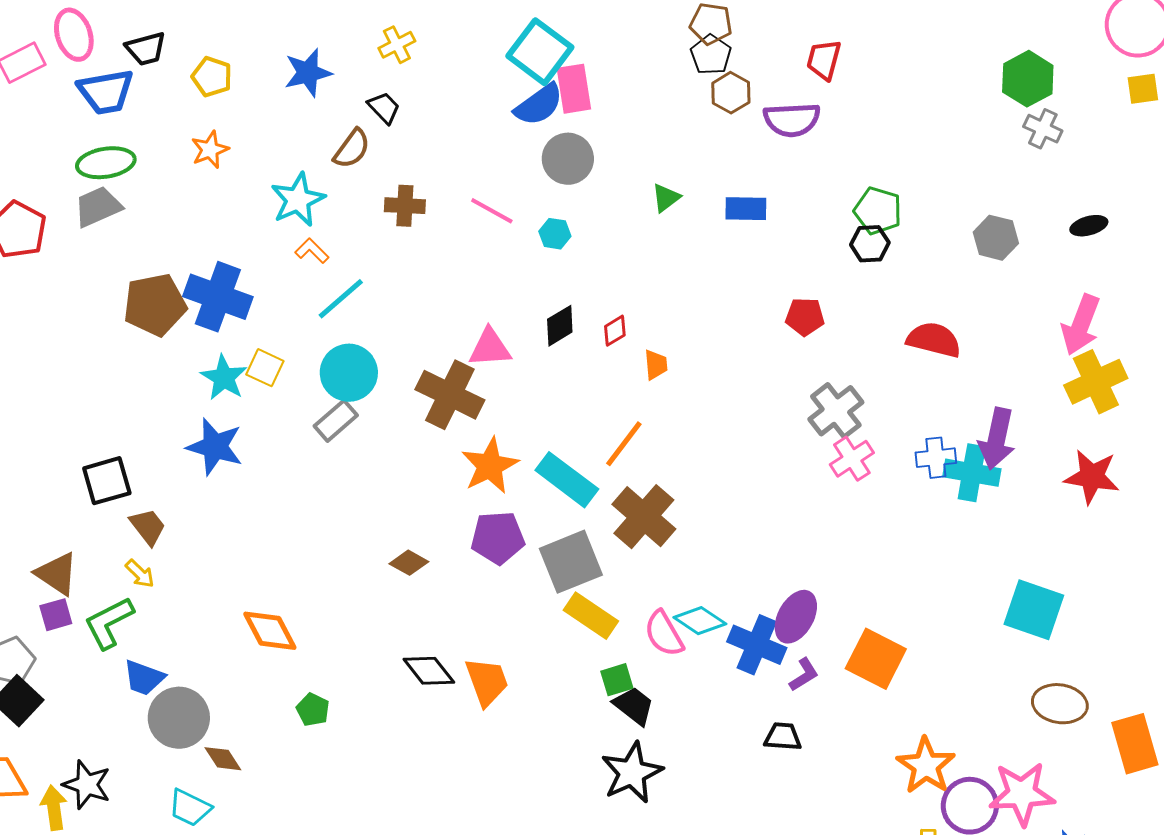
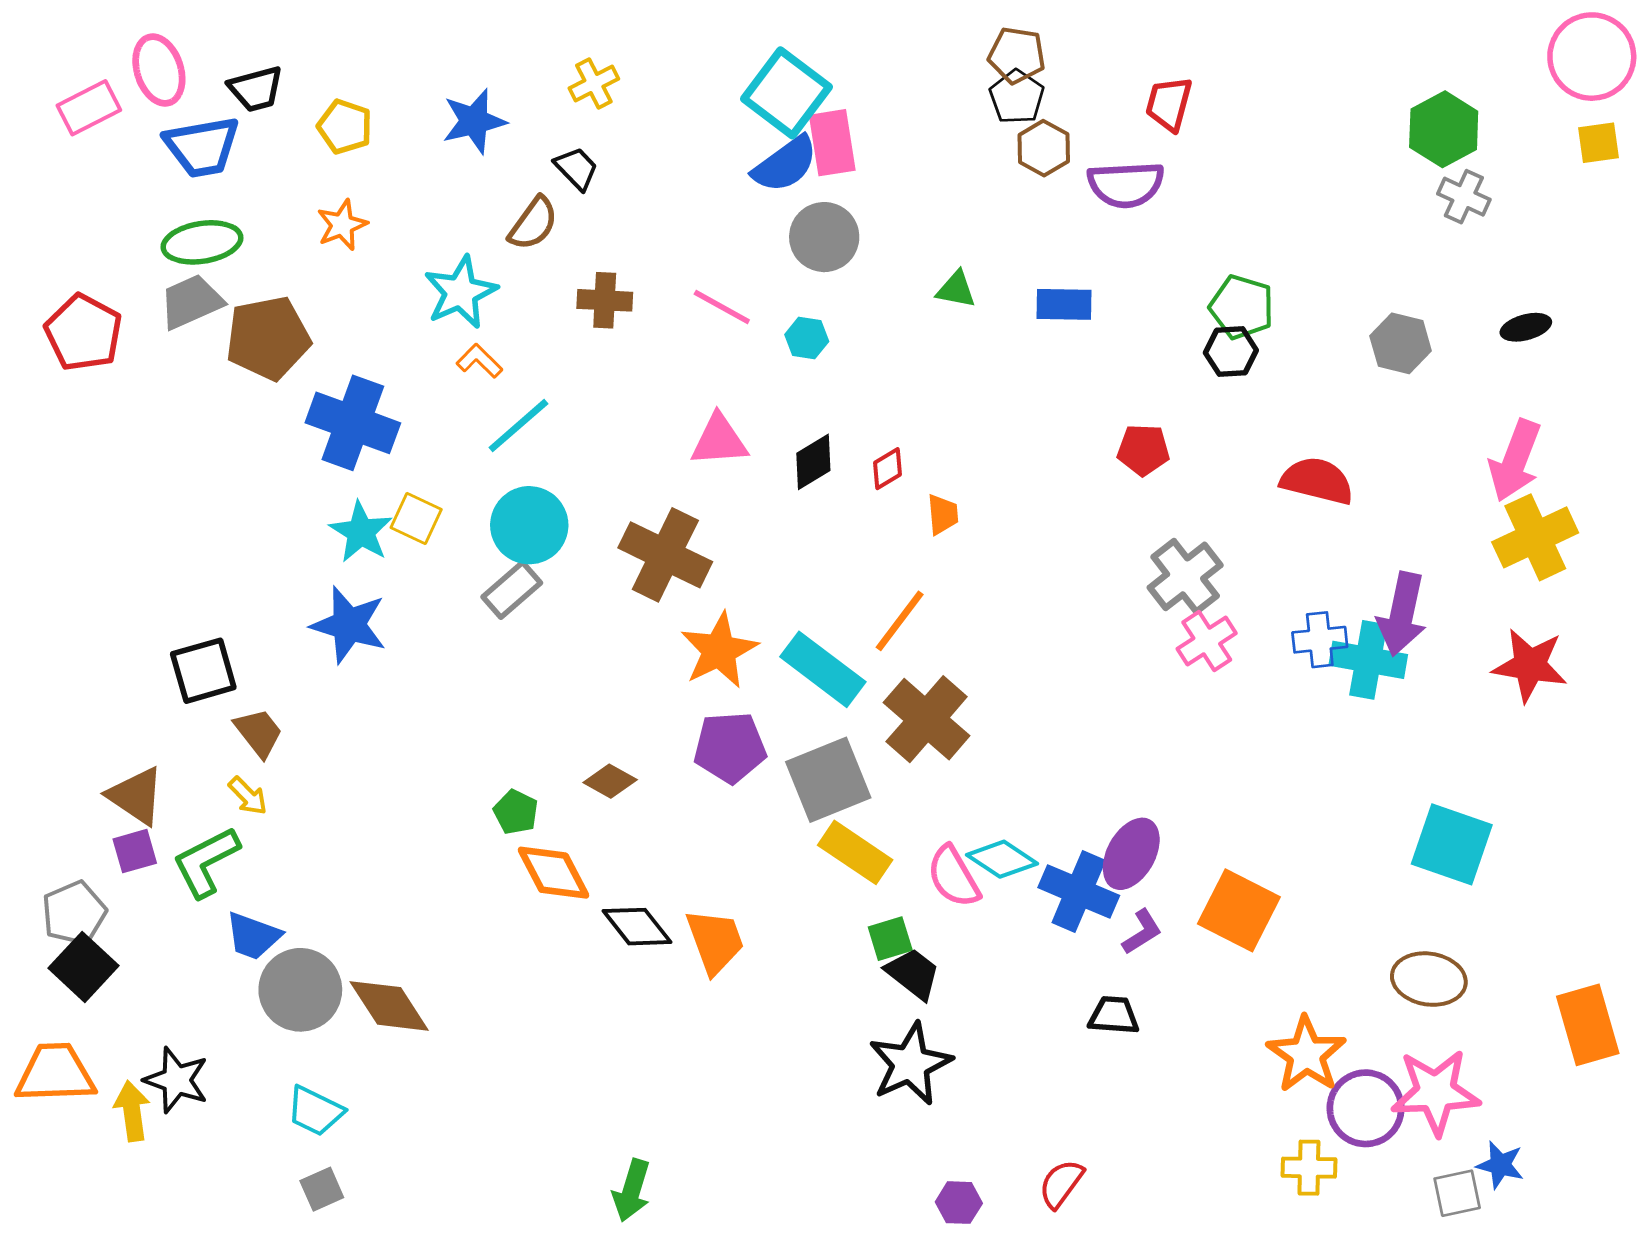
green triangle: (666, 198) -> (956, 290), turned 48
brown pentagon: (155, 305) -> (268, 338), moved
pink triangle: (490, 348) -> (719, 440), moved
orange diamond: (270, 631) -> (553, 873), moved
brown ellipse: (1060, 704) -> (1429, 979), moved
green pentagon: (313, 710) -> (516, 812), moved
brown diamond: (223, 759) -> (389, 1006), moved, size x1.6

